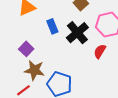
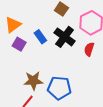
purple square: (26, 49) -> (19, 44), moved

